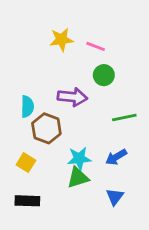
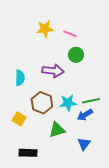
green line: (124, 117) -> (91, 101), moved
brown hexagon: (46, 128) -> (42, 103), moved
cyan star: (79, 158) -> (68, 103), moved
black rectangle: (27, 201) -> (28, 153), moved

